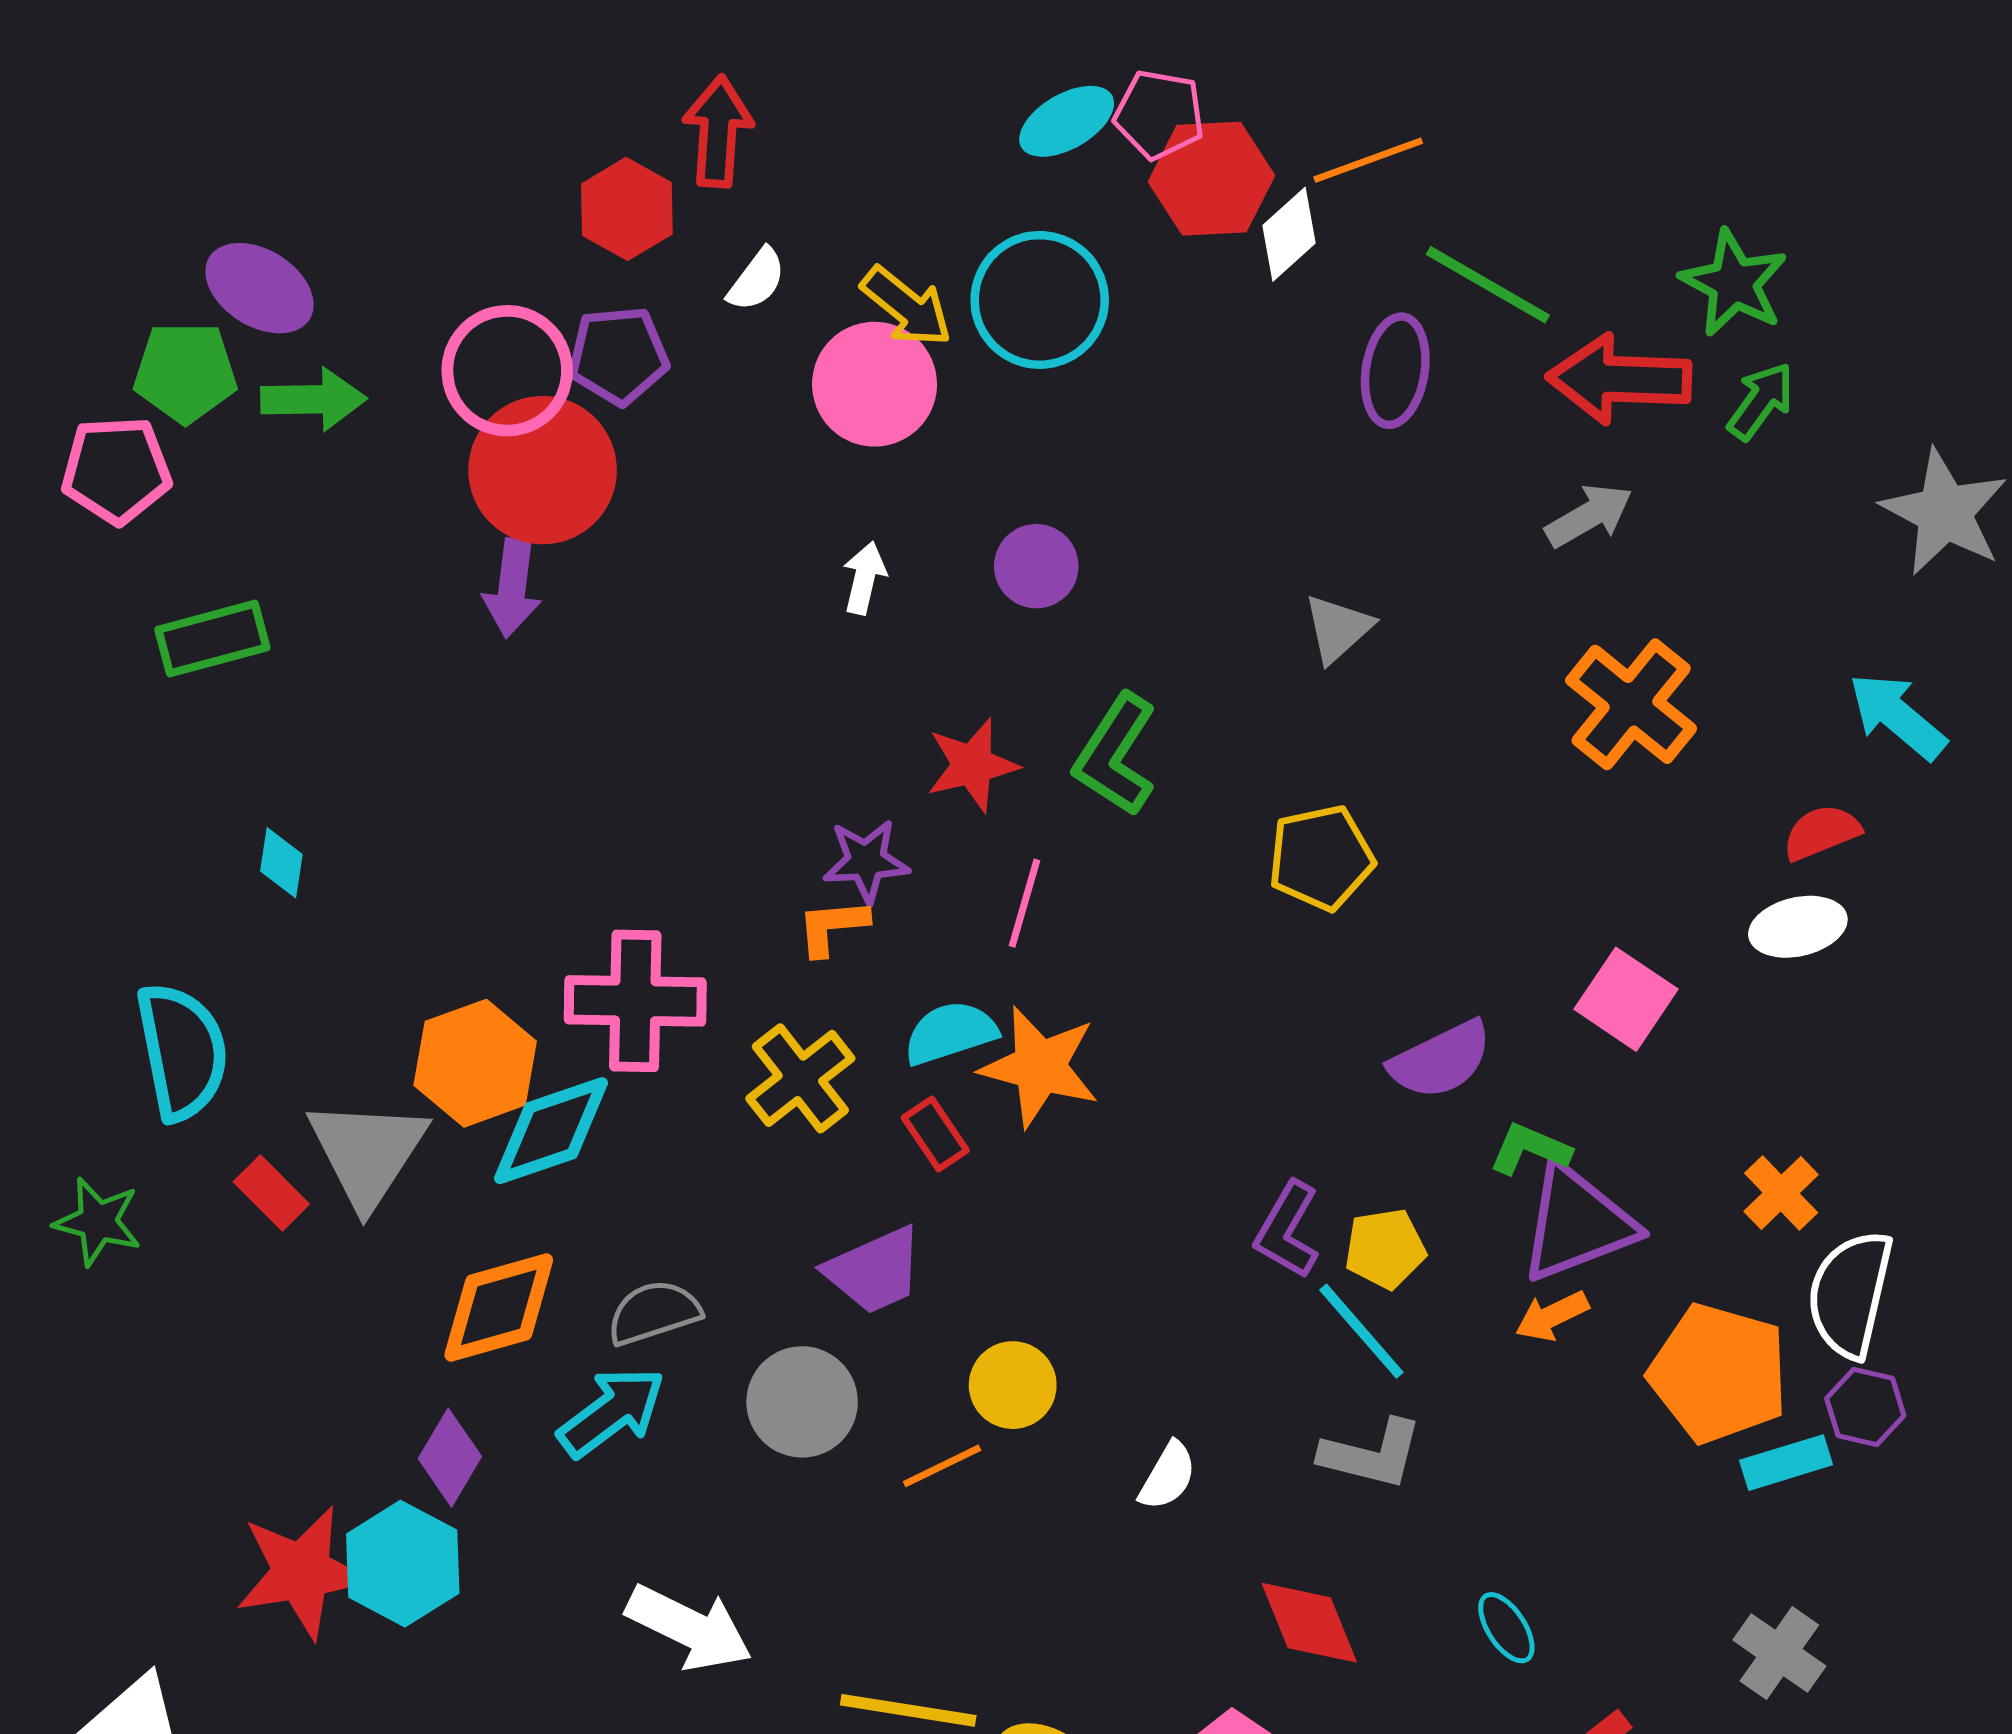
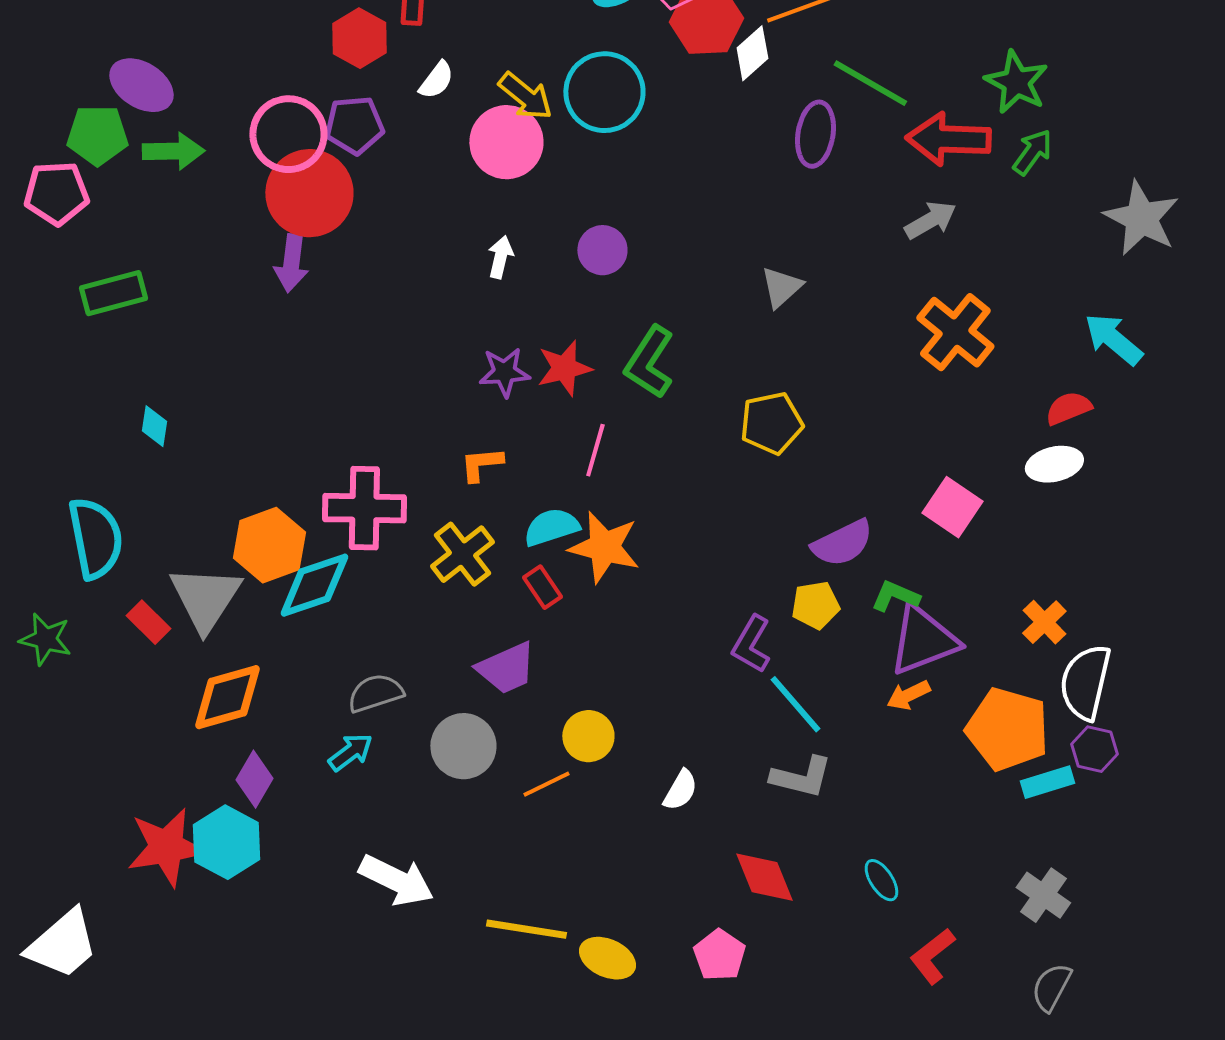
purple star: (866, 861) -> (504, 372), moved
yellow pentagon: (1385, 1249) -> (815, 605), moved
orange diamond: (499, 1308) -> (227, 697), moved
cyan arrow: (612, 1412) -> (350, 752), size x0.7

